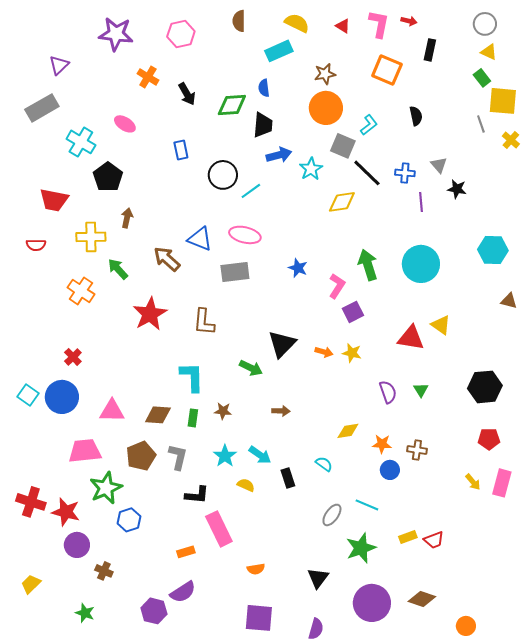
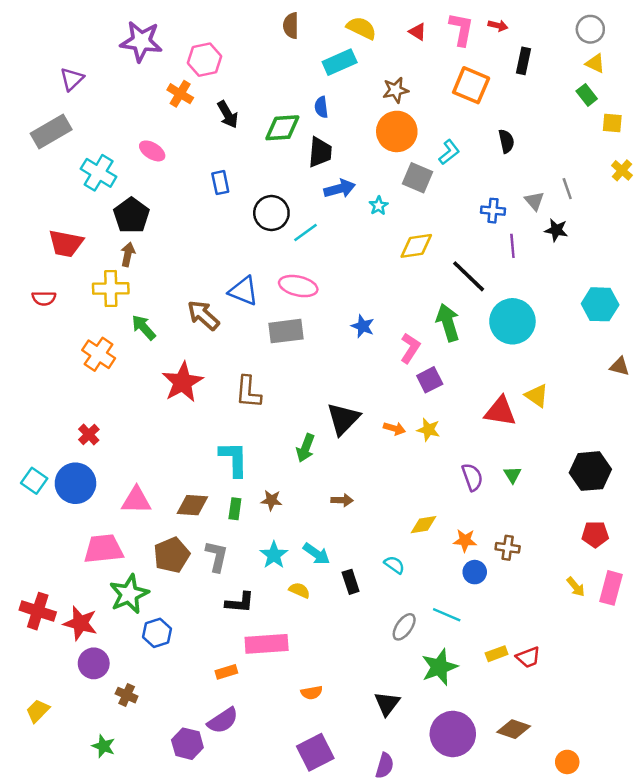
pink hexagon: (181, 34) -> (204, 60), moved
yellow square: (503, 101) -> (612, 123), size x0.6
gray line: (481, 124) -> (567, 189), moved
cyan star: (311, 169) -> (379, 206), size x0.7
black line: (367, 173) -> (469, 276), moved
brown arrow: (127, 218) -> (128, 254), moved
green arrow: (251, 368) -> (306, 448), turned 85
pink rectangle: (219, 529) -> (267, 644), turned -68
purple square: (259, 618) -> (315, 752), turned -32

